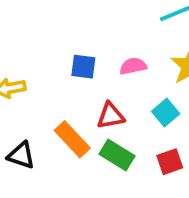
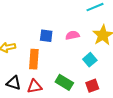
red triangle: (111, 116) -> (35, 86), moved
orange rectangle: (72, 139) -> (34, 59), moved, turned 48

